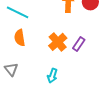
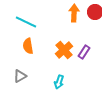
gray triangle: (11, 69) -> (20, 76), turned 40

